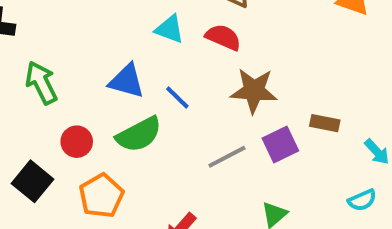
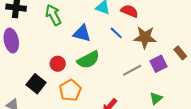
green arrow: (41, 83) -> (53, 15), moved
blue line: (177, 97) -> (116, 33), moved
brown rectangle: (325, 123) -> (180, 53), turned 40

